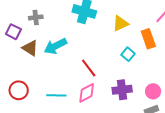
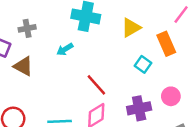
cyan arrow: (55, 46) -> (65, 49), moved, size x0.6
pink circle: (153, 91) -> (171, 96), moved

